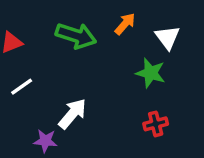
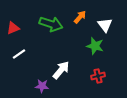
white arrow: (73, 114) -> (61, 70), moved
purple star: (45, 141) -> (42, 86), moved

